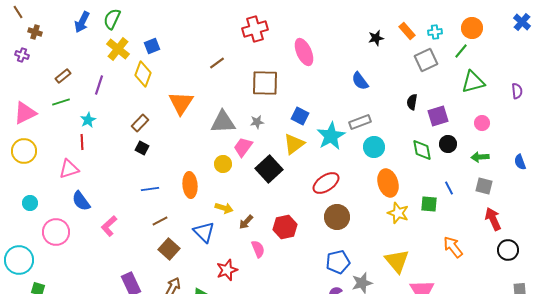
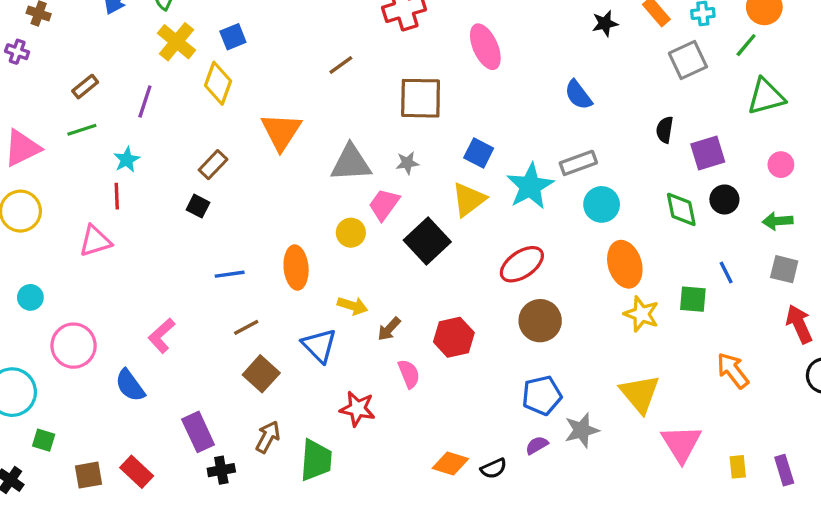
black square: (142, 148) -> (198, 206), moved
blue semicircle: (81, 201) -> (130, 385), moved
red star: (227, 270) -> (357, 409), turned 30

